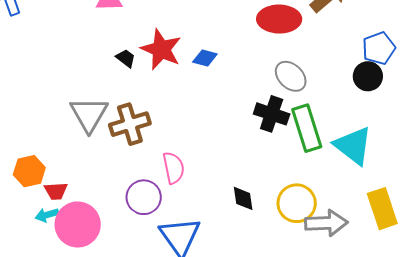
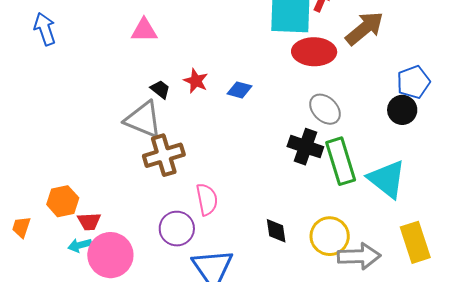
red star: (161, 49) -> (196, 81), size x0.6
gray triangle: (89, 114) -> (143, 120), moved, turned -39

